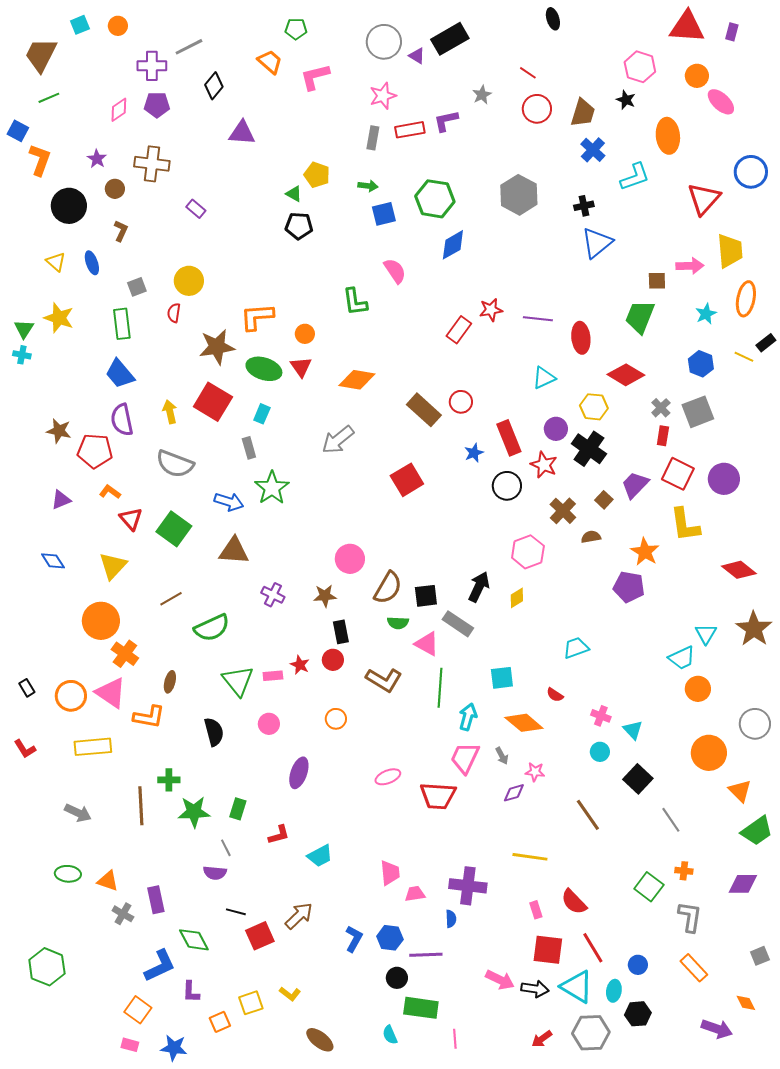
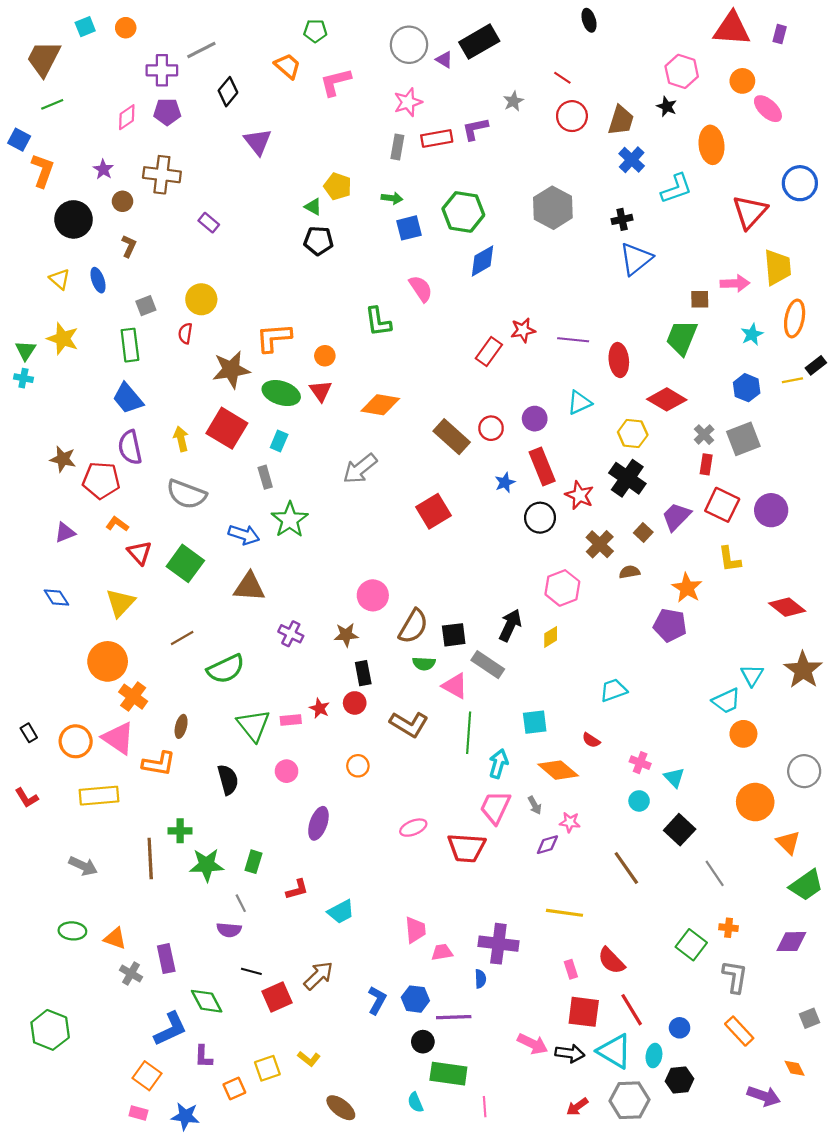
purple triangle: (242, 133) -> (258, 142), turned 48
yellow line: (744, 357) -> (792, 380), turned -36
purple circle: (556, 429) -> (535, 419), moved
yellow L-shape: (685, 525) -> (730, 559), size x0.7

